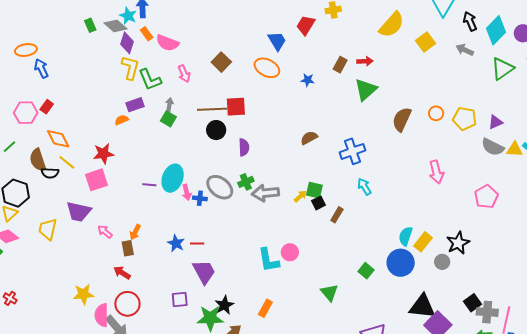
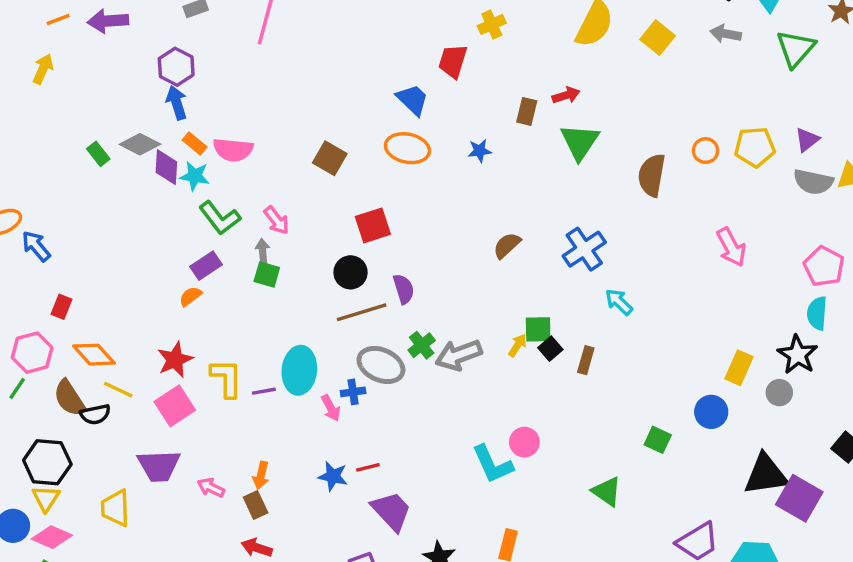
cyan star: (128, 16) -> (195, 176), moved
yellow L-shape: (130, 68) -> (227, 378), moved
pink arrow: (184, 74) -> (276, 220), moved
brown line: (212, 109) -> (362, 312), moved
pink hexagon: (26, 113) -> (32, 353), moved
pink arrow: (187, 192) -> (331, 408), moved
cyan semicircle: (406, 236) -> (817, 313), moved
blue circle: (401, 263) -> (711, 412), size x0.7

